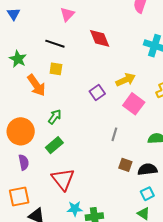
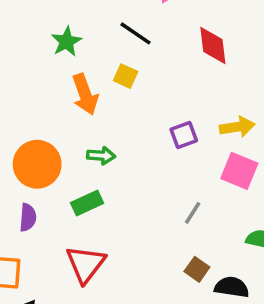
pink square: (134, 104) -> (239, 171), turned -30
green arrow: (55, 117) -> (101, 156), turned 42

